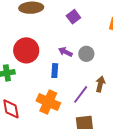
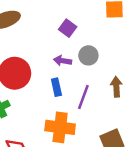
purple square: (73, 17) -> (68, 28), moved
purple line: (81, 94) -> (83, 97), moved

